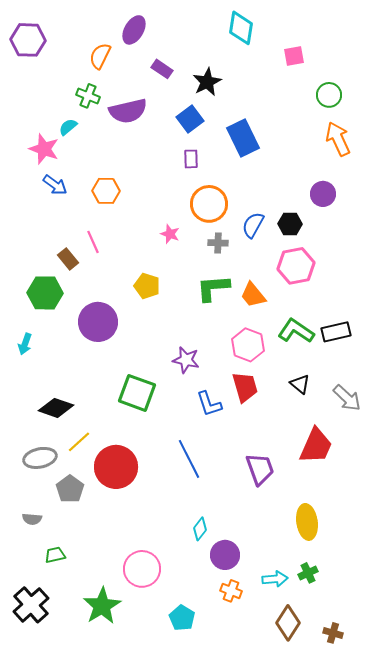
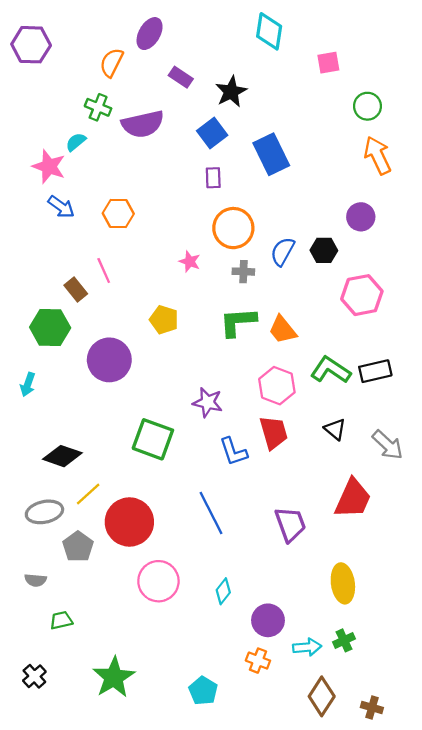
pink hexagon: (296, 266) -> (362, 295), moved
purple circle: (225, 555) -> (268, 620), moved
pink circle: (142, 569) -> (158, 581), moved
black cross: (31, 605) -> (34, 676), size x0.6

